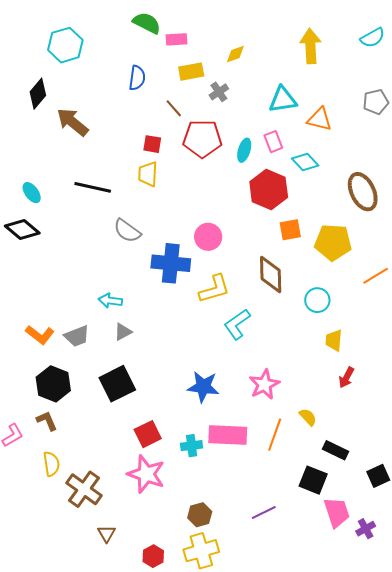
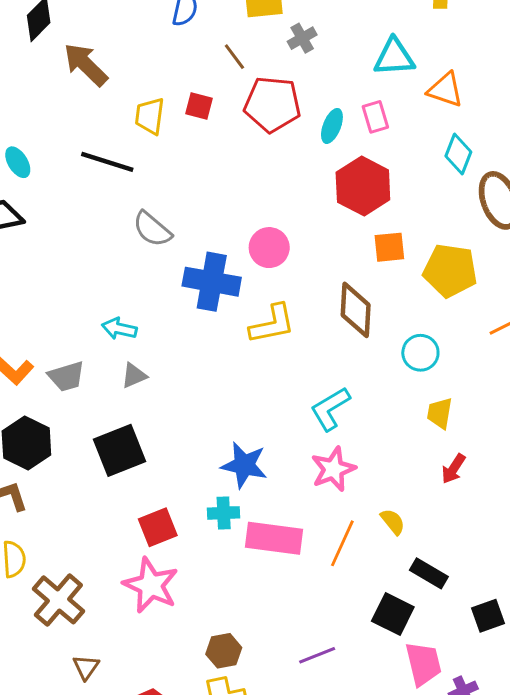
cyan diamond: (305, 162) -> (458, 154), moved, turned 60
yellow trapezoid: (148, 174) -> (150, 116), moved
cyan L-shape: (237, 324) -> (330, 409), moved
cyan cross: (192, 446) -> (224, 513), moved

